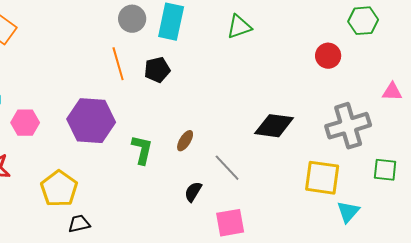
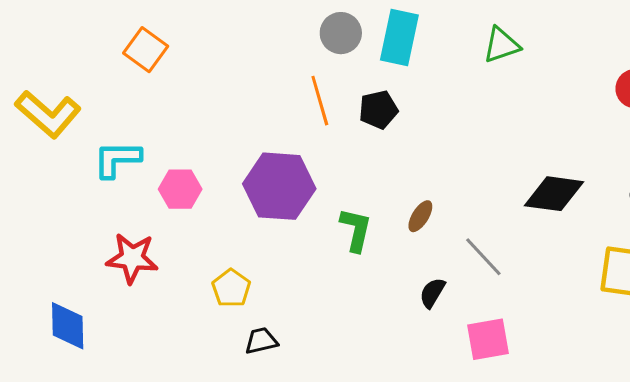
yellow pentagon: (59, 189) -> (231, 288), size x0.7

